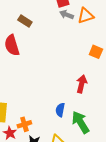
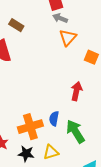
orange triangle: (86, 16) -> (68, 37), moved, turned -30
orange cross: (24, 124) -> (30, 127), moved, size x1.6

